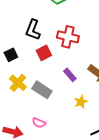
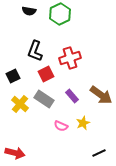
red cross: (68, 37) -> (70, 58), turned -30
gray rectangle: (42, 90) -> (44, 99), moved
pink semicircle: (39, 123) -> (61, 126), moved

